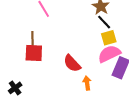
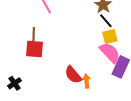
pink semicircle: (109, 54) -> (110, 53), turned 70
red semicircle: (72, 63) -> (73, 75), moved

